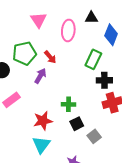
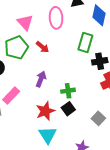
pink triangle: (38, 20) -> (25, 22), moved
purple arrow: (40, 76) -> (41, 79), moved
black square: (77, 124) -> (68, 109), moved

